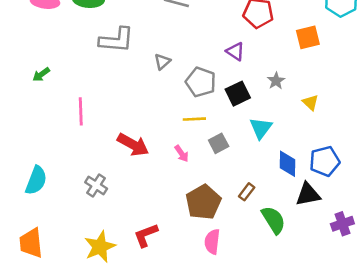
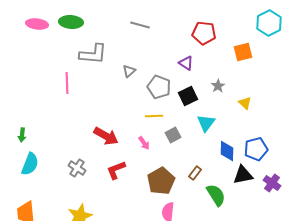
green arrow: (41, 74) -> (22, 135), moved, turned -48
pink line: (81, 111) -> (67, 83), moved
purple cross: (342, 224) -> (272, 183), moved, turned -36
red L-shape: (146, 235) -> (116, 170), moved

